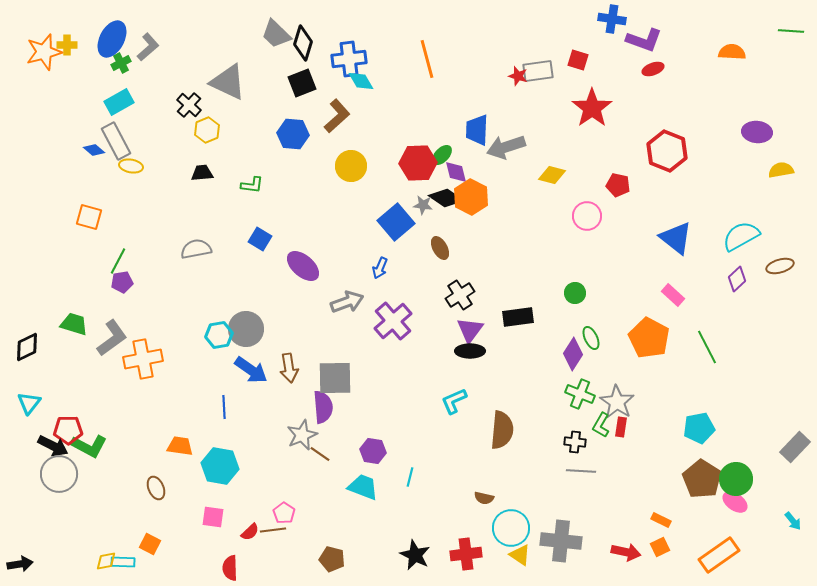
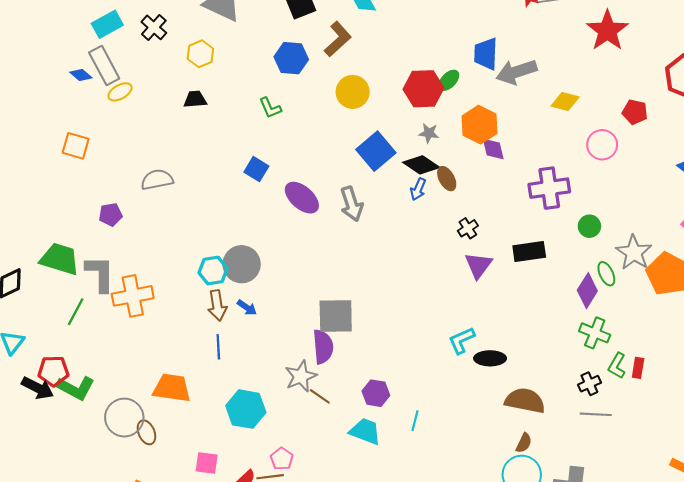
black cross: (189, 105) -> (154, 27), moved
yellow ellipse: (131, 166) -> (120, 92), turned -40
purple diamond: (456, 172) -> (493, 149), moved
green L-shape: (252, 185) -> (270, 108), moved, turned 60
black diamond: (446, 198) -> (421, 165), moved
blue square: (396, 222) -> (376, 151), moved
gray semicircle: (196, 249) -> (157, 180), moved
green line: (118, 261) -> (76, 312), moved
blue arrow: (380, 268) -> (418, 189), moved
black cross: (460, 295) -> (468, 228), size x0.7
gray arrow: (347, 302) -> (352, 204), moved, turned 92
purple cross: (393, 321) -> (549, 188), moved, turned 33
green trapezoid: (74, 324) -> (60, 259), size x1.4
gray L-shape: (112, 338) -> (100, 274), turned -54
black ellipse: (470, 351) -> (490, 358), moved
brown arrow: (289, 368) -> (217, 305), moved
blue arrow: (251, 370) -> (247, 308), size x0.6
gray star: (617, 402) -> (634, 253), moved
brown semicircle: (502, 430) -> (525, 401), moved, turned -84
black cross: (575, 442) -> (589, 384), turned -30
orange trapezoid: (180, 446) -> (172, 388), size x1.4
cyan hexagon: (220, 466) -> (246, 409), moved
gray circle: (59, 474) -> (124, 418), moved
brown semicircle: (484, 498) -> (524, 443), moved, turned -78

